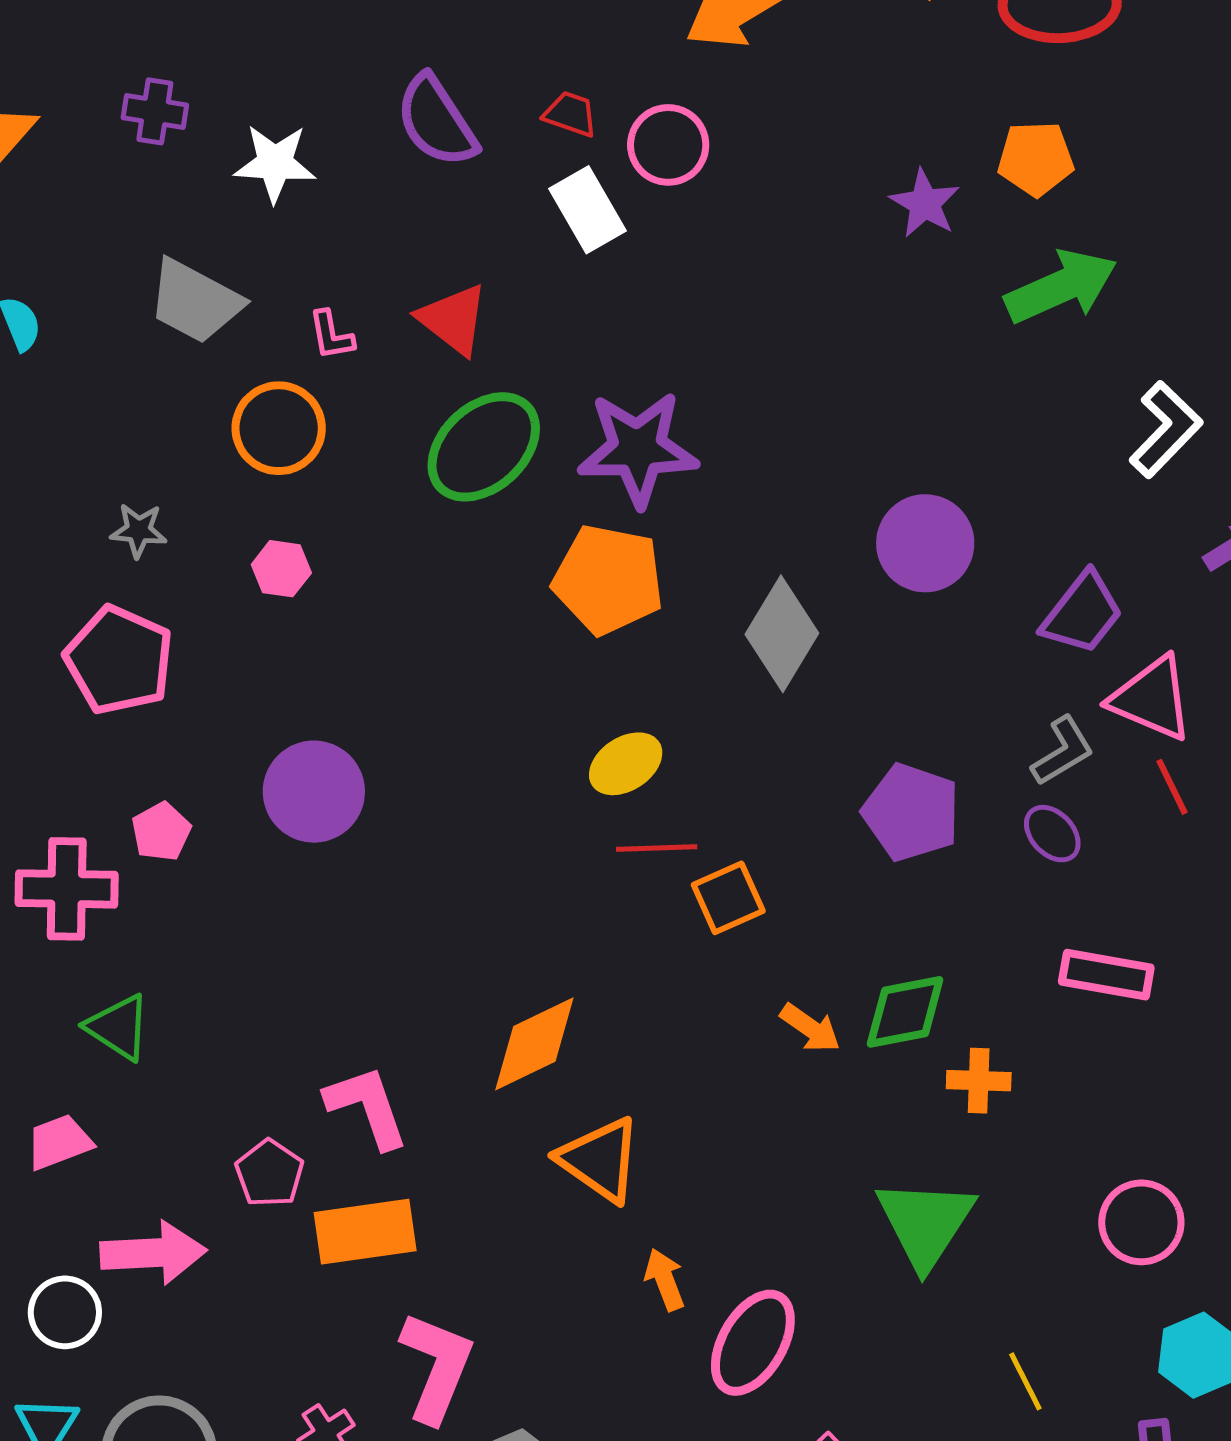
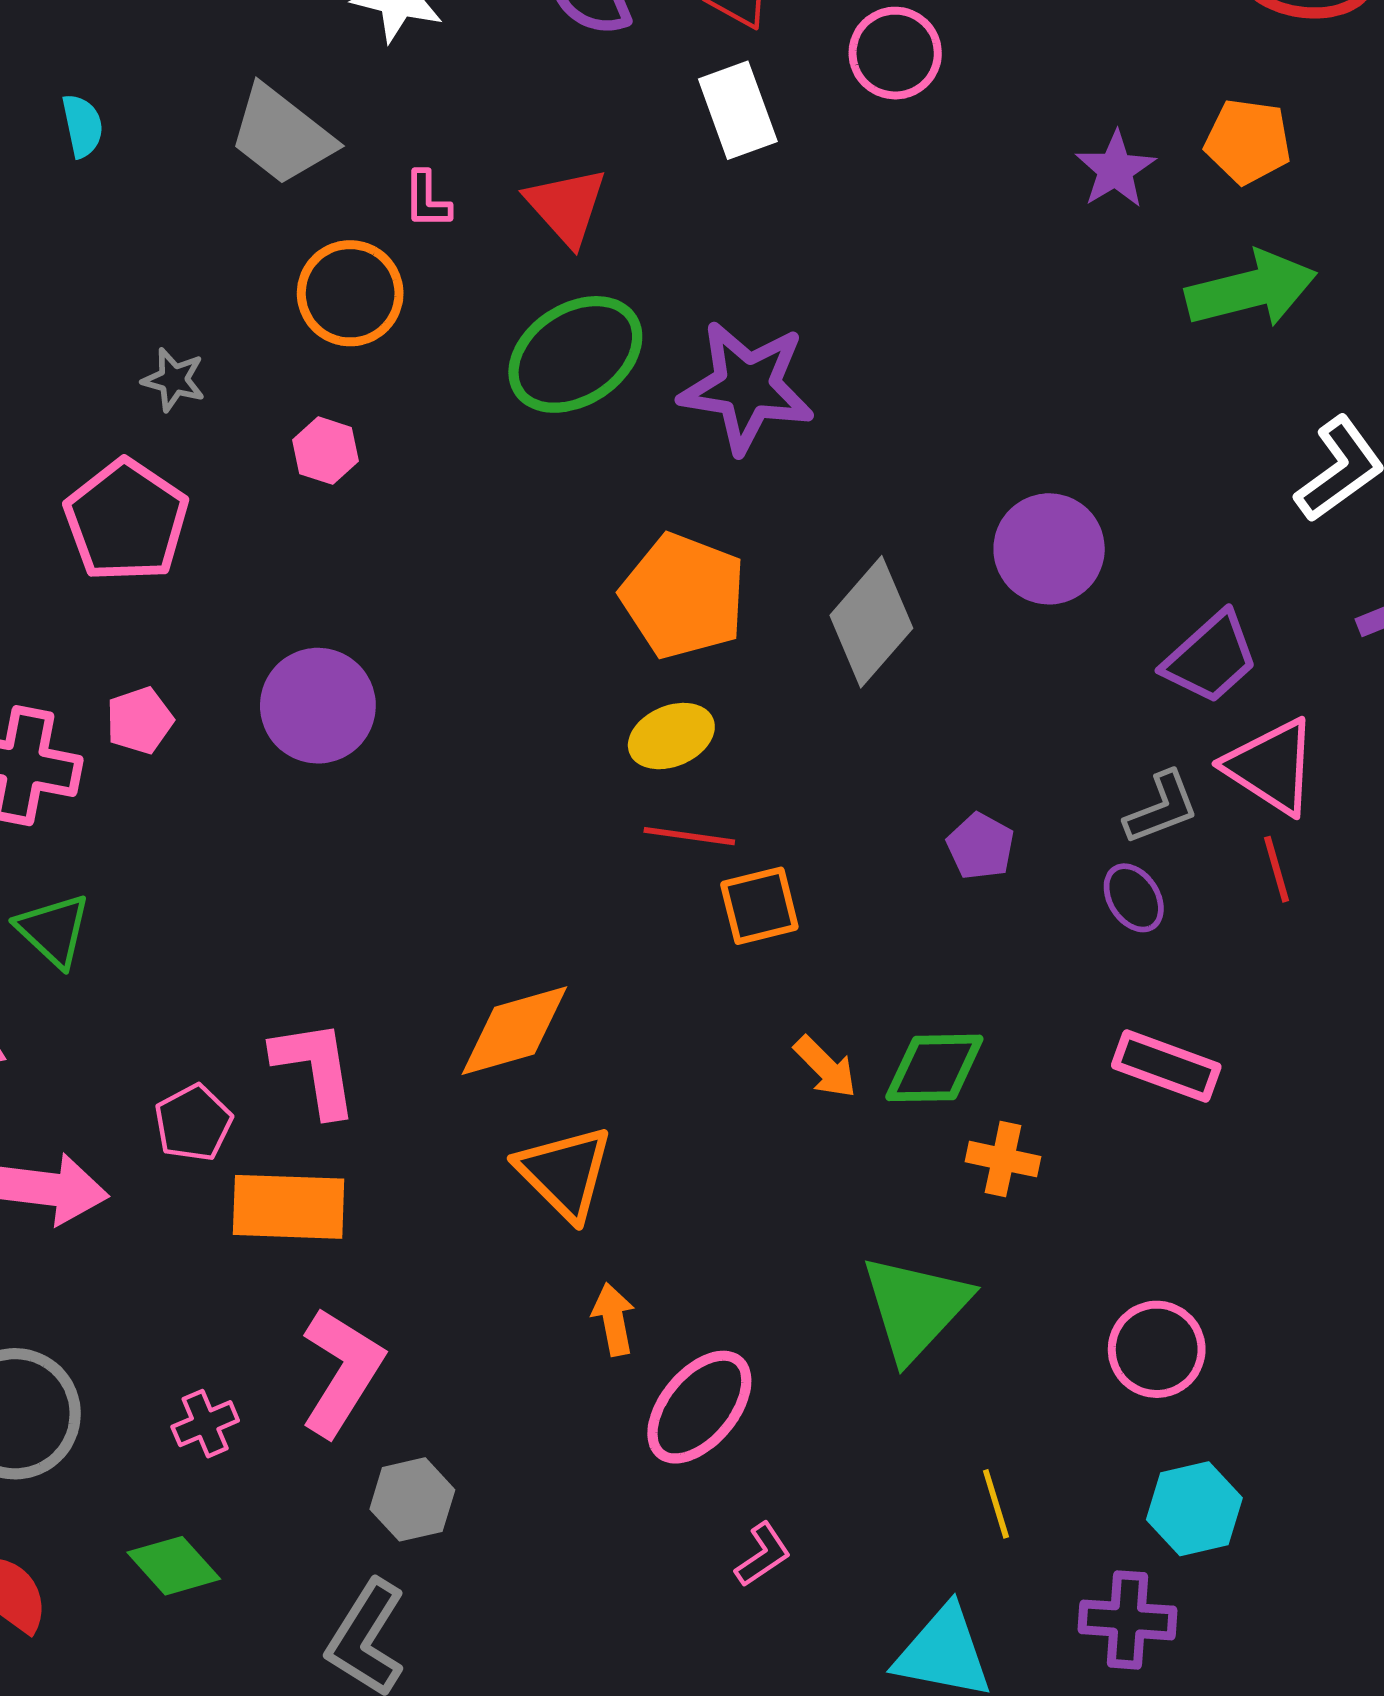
pink circle: (668, 145) -> (895, 53), moved
orange pentagon: (608, 580) -> (683, 596), moved
purple pentagon: (911, 812) -> (981, 846), size x0.6

